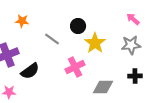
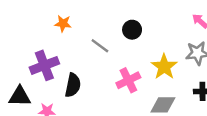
yellow star: (95, 43) -> (164, 67), moved
black semicircle: (30, 71) -> (73, 85), turned -42

